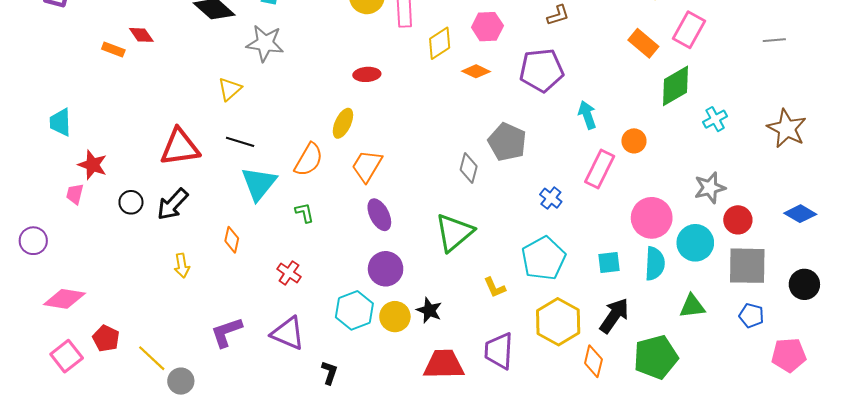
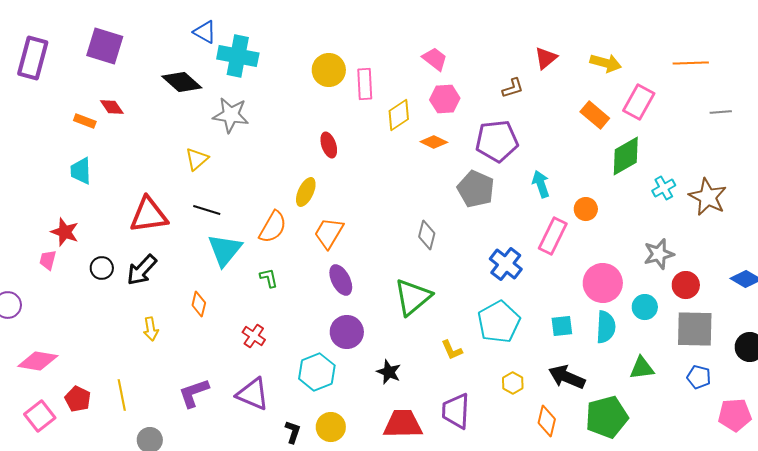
red ellipse: (367, 74) -> (329, 145), turned 75
cyan trapezoid: (60, 122) -> (81, 171), moved
brown star: (787, 128) -> (708, 197), moved
gray pentagon: (507, 142) -> (476, 189), moved
blue cross: (551, 198) -> (506, 264), size x1.5
cyan circle: (695, 243) -> (645, 307), size x0.7
black arrow: (614, 316) -> (567, 377), turned -102
yellow circle: (395, 317) -> (331, 427), moved
yellow hexagon: (558, 322) -> (513, 383), size x0.5
yellow line: (152, 358) -> (122, 395), moved, turned 36

